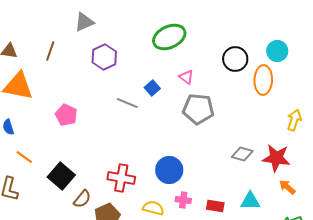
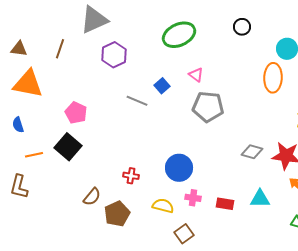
gray triangle: (84, 22) -> (94, 20), size x1.4
black circle: (235, 59) -> (242, 27), moved, size x0.7
orange line: (24, 157) -> (34, 155), turned -48
black square: (61, 176) -> (68, 147), moved
red cross: (121, 178) -> (131, 176), size x0.6

